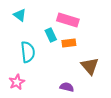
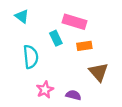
orange rectangle: (69, 43) -> (84, 46), moved
pink star: (17, 82) -> (45, 90), moved

